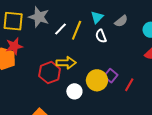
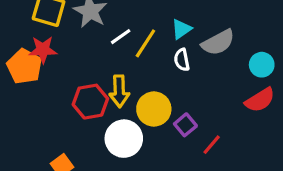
gray semicircle: (121, 21) -> (218, 42), size x1.5
yellow arrow: (66, 63) -> (119, 91), turned 78
yellow circle: (97, 80) -> (154, 109), moved
white circle: (74, 91) -> (124, 139), size x1.5

